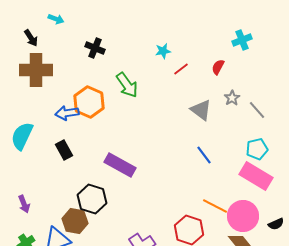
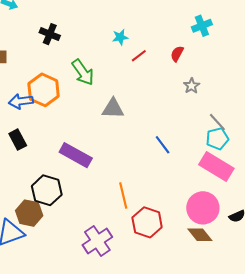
gray triangle: (201, 110) -> (113, 109), moved, turned -35
gray line: (257, 110) -> (217, 122), moved
orange line: (215, 206) -> (123, 195), moved, turned 50

